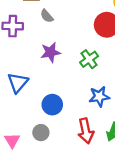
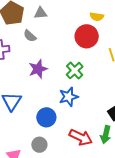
blue star: (99, 96) -> (69, 97), moved
red arrow: (86, 131) -> (81, 137), turned -45

